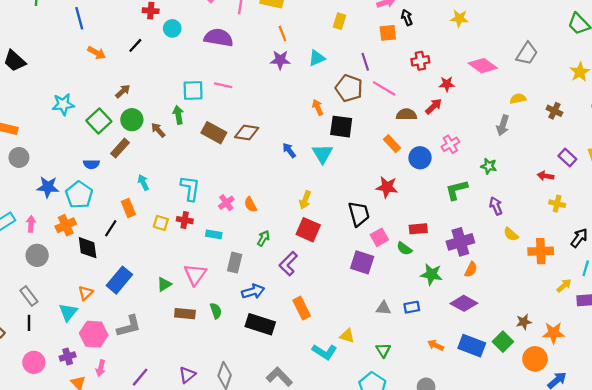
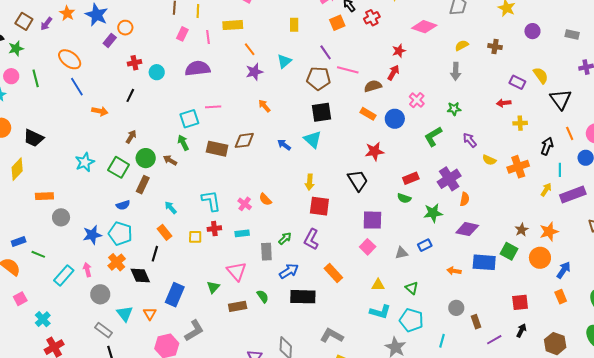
red cross: (420, 61) -> (372, 18), moved
orange arrow: (318, 107) -> (264, 106), moved
pink square: (379, 237) -> (368, 247), moved
green arrow: (263, 238) -> (285, 238), moved, turned 32
cyan triangle: (68, 312) -> (125, 314), moved
cyan L-shape: (325, 352) -> (380, 312), moved

